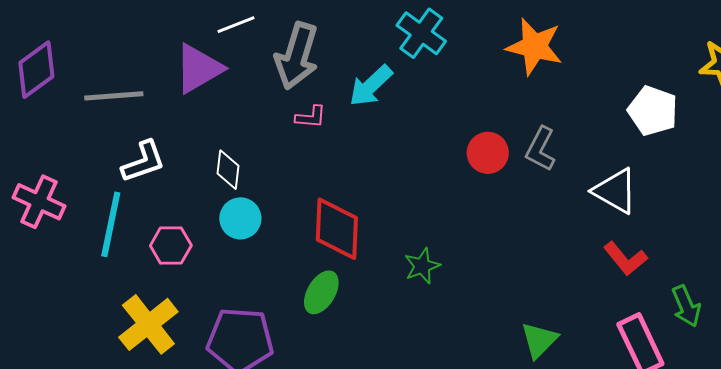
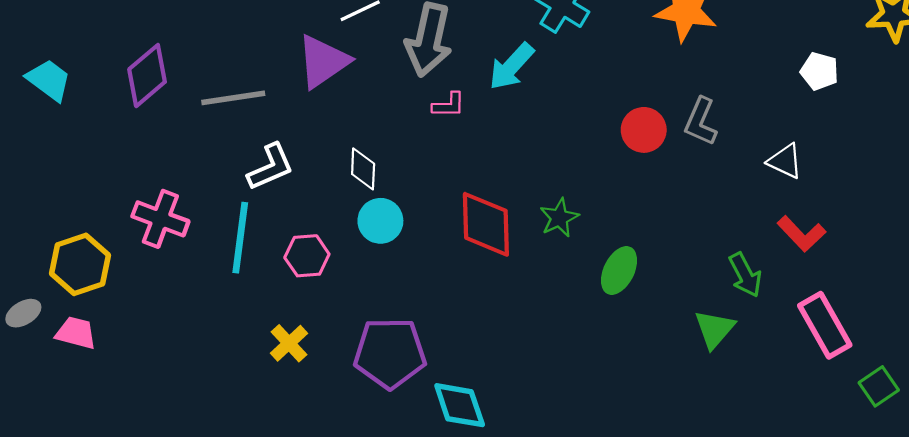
white pentagon: (653, 111) -> (819, 71), size x0.7
white triangle: (615, 191) -> (785, 161), size x0.7
green star: (422, 266) -> (559, 218), moved
green ellipse: (321, 292) -> (619, 270), moved
green arrow: (686, 306) -> (745, 275), moved
yellow cross: (148, 324) -> (289, 343), size x0.6

